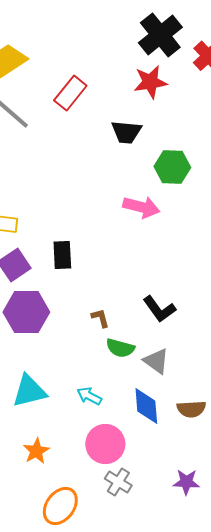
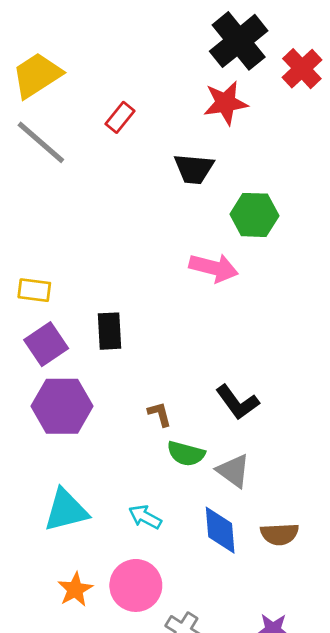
red rectangle: (70, 93) -> (120, 117), size x0.7
pink circle: (105, 444) -> (136, 585), moved

